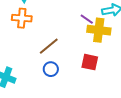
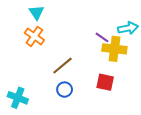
orange cross: (22, 18) -> (34, 36), turned 30

